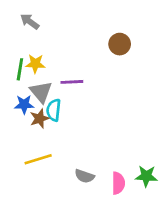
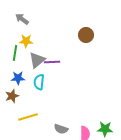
yellow star: (35, 64) -> (26, 41), moved
gray triangle: (41, 92) -> (37, 60), moved, turned 30
brown star: (40, 119) -> (12, 96), moved

